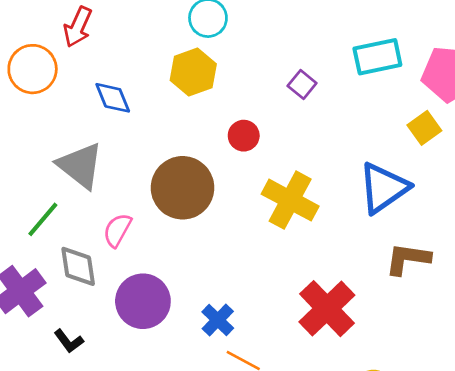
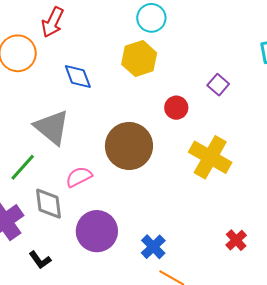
purple square: (302, 84) -> (218, 85), moved
pink semicircle: (117, 230) -> (79, 177), turned 32
red cross: (327, 309) -> (236, 240), size x0.5

